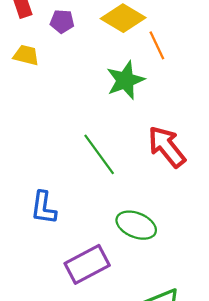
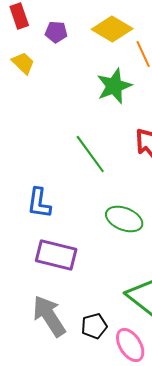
yellow trapezoid: (26, 55) -> (23, 63), turned 30
purple rectangle: (87, 264) -> (56, 255), moved, turned 42

